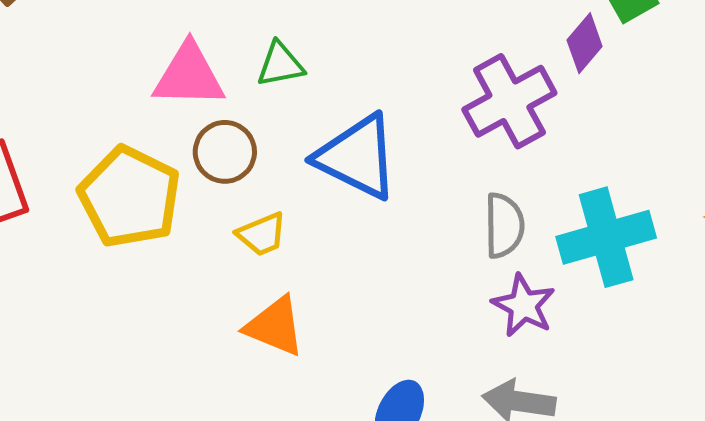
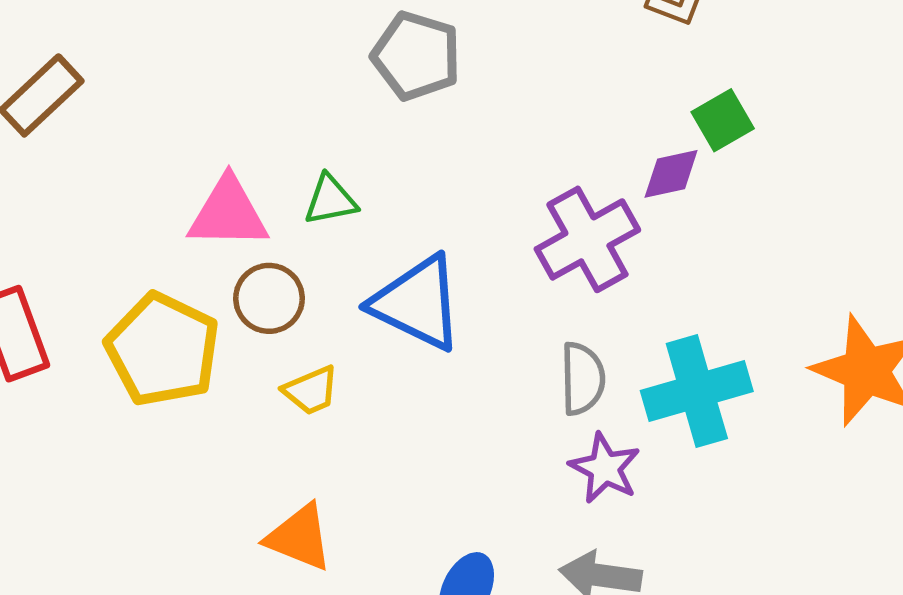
purple diamond: (585, 43) -> (671, 174), turned 38
orange triangle: (275, 326) -> (299, 537), moved

